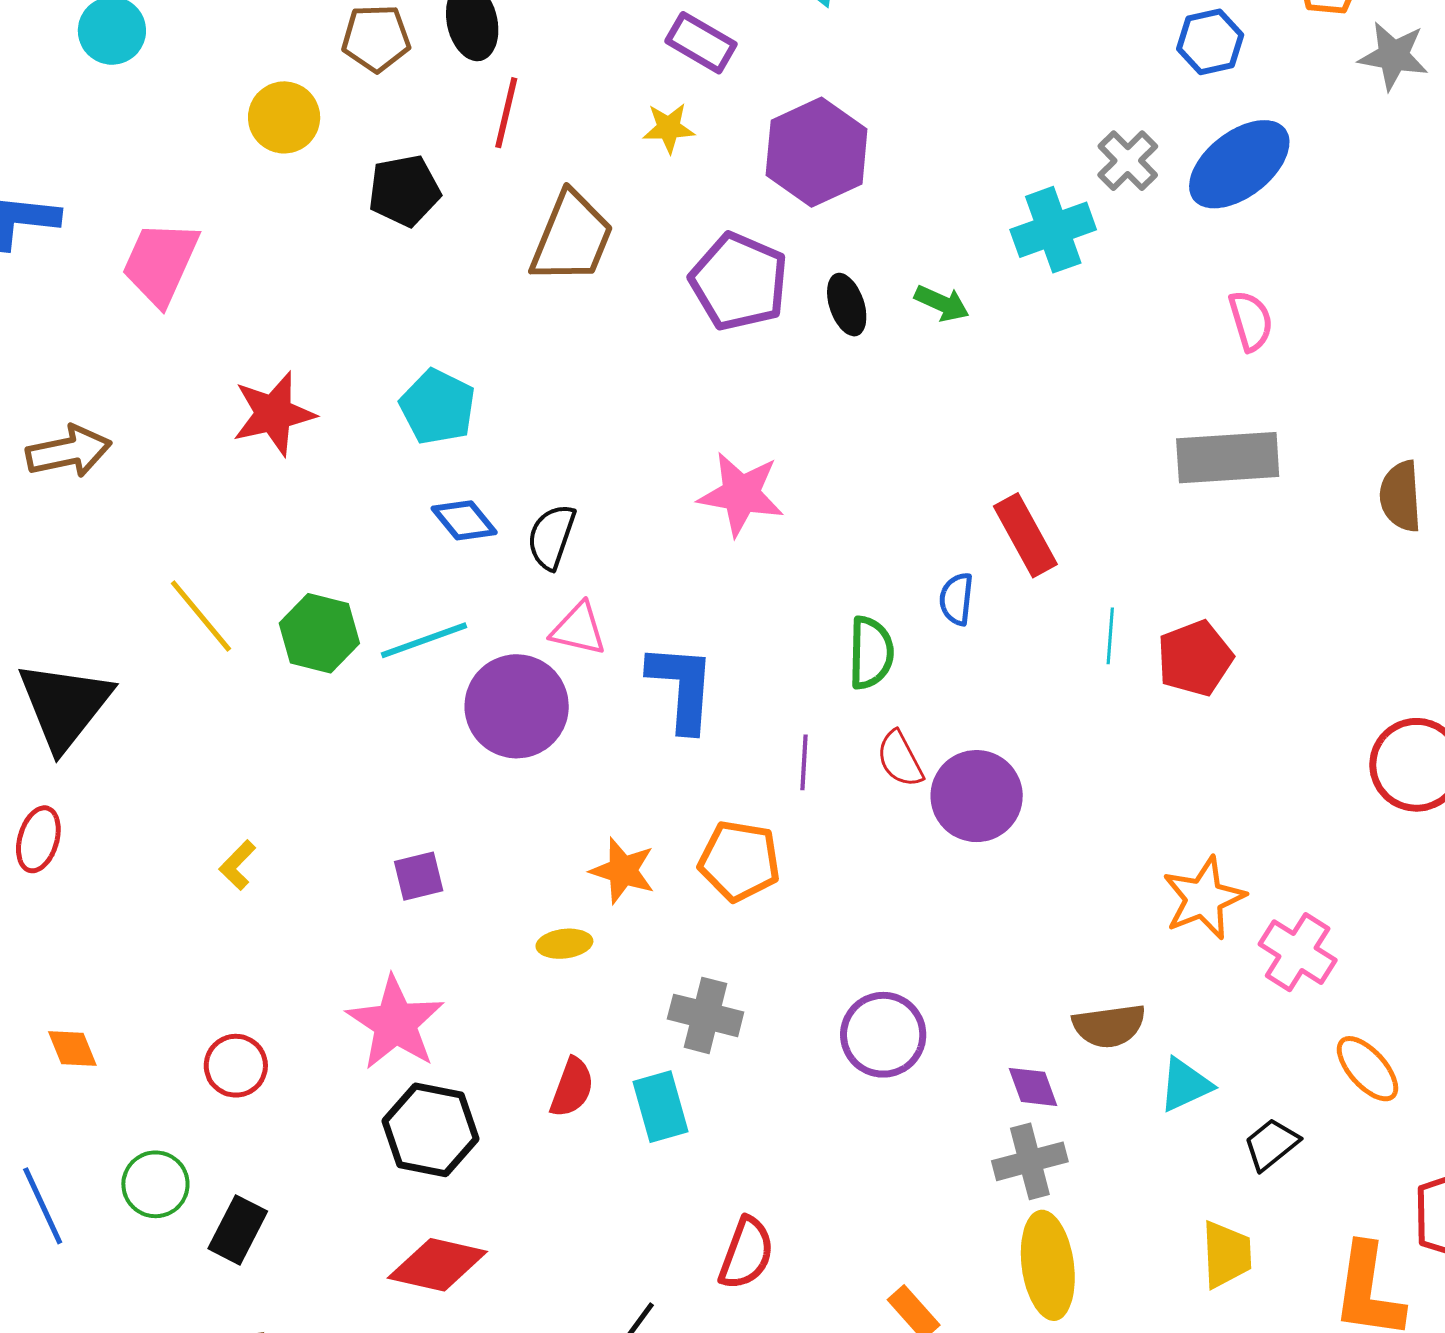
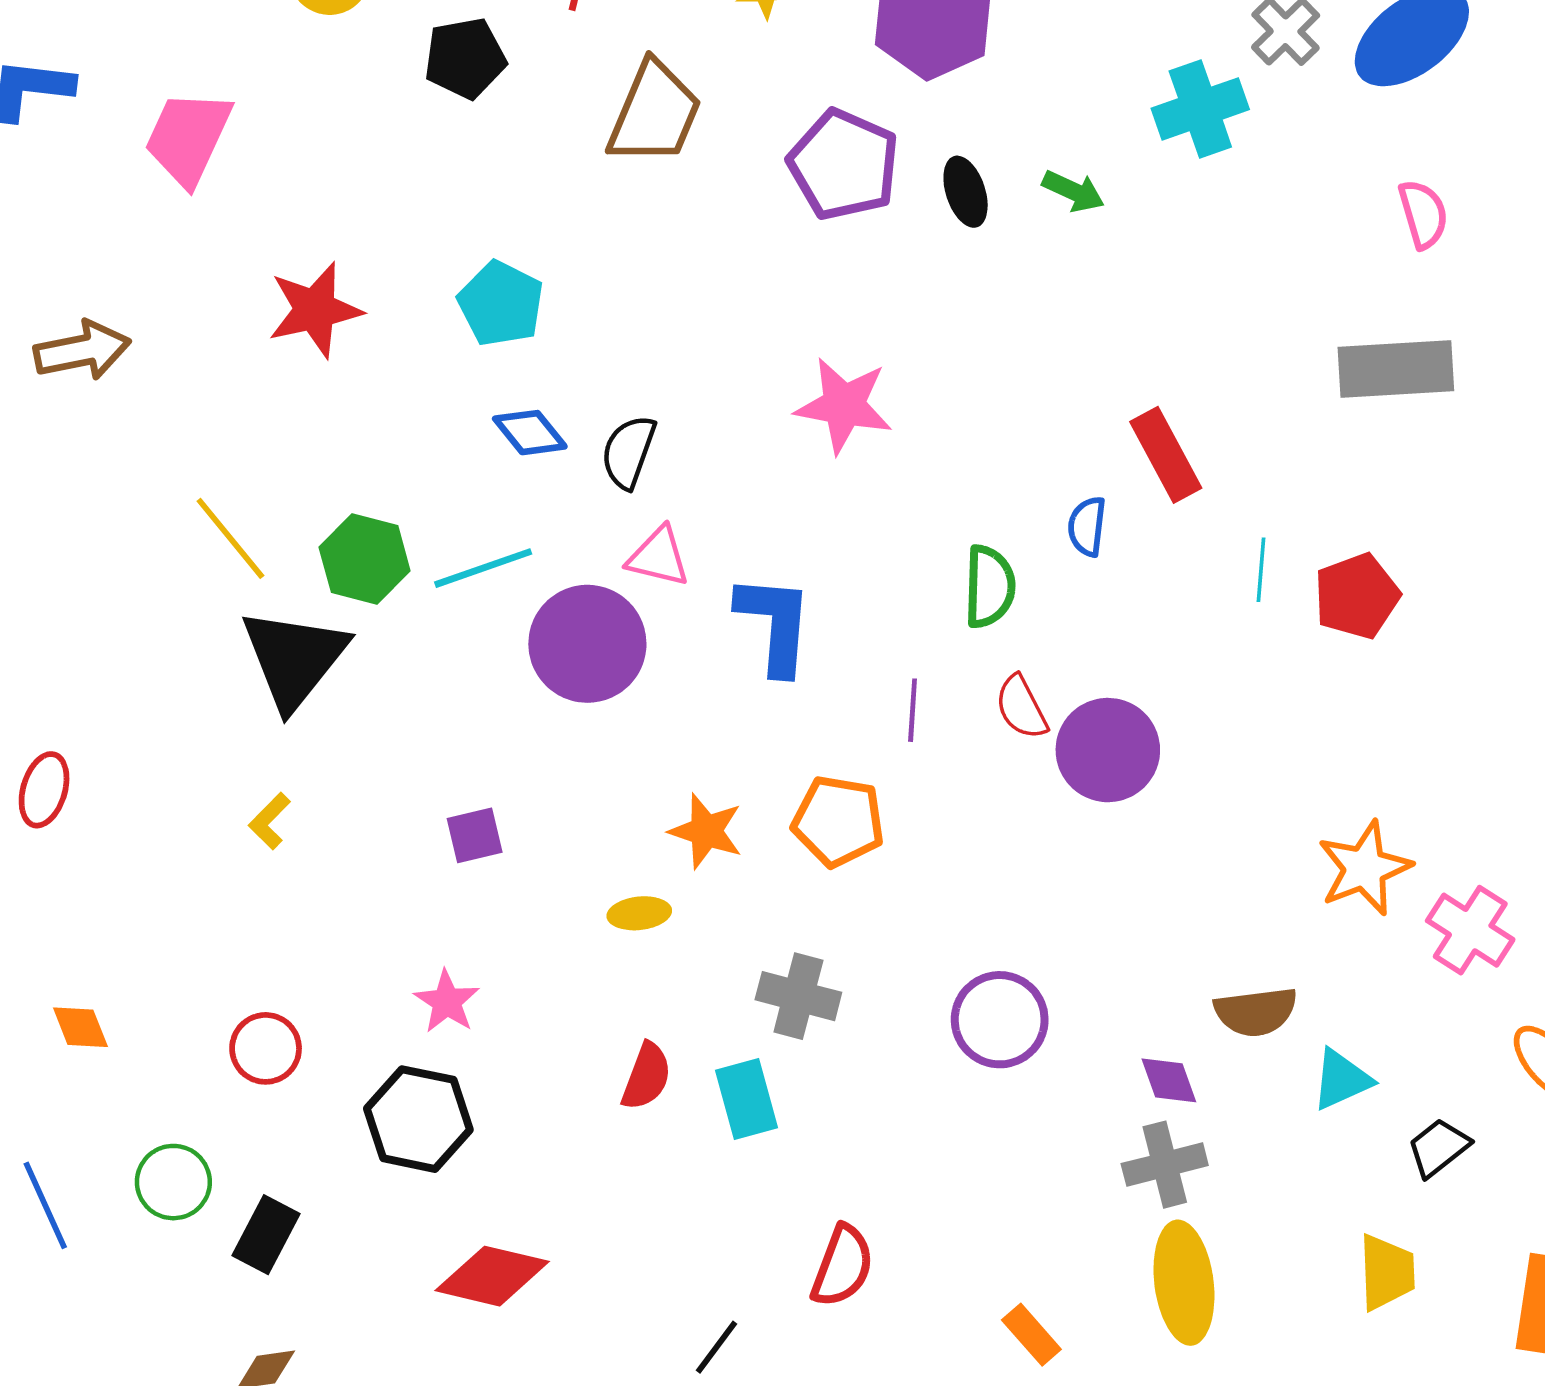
black triangle: (65, 705) -> (294, 658), moved
pink star: (395, 1023) -> (447, 1002), size x0.6
black hexagon: (430, 1130) -> (418, 1119), moved

